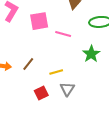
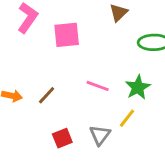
pink line: (63, 34) -> (98, 86), moved
yellow line: (56, 72) -> (127, 118), moved, turned -40

